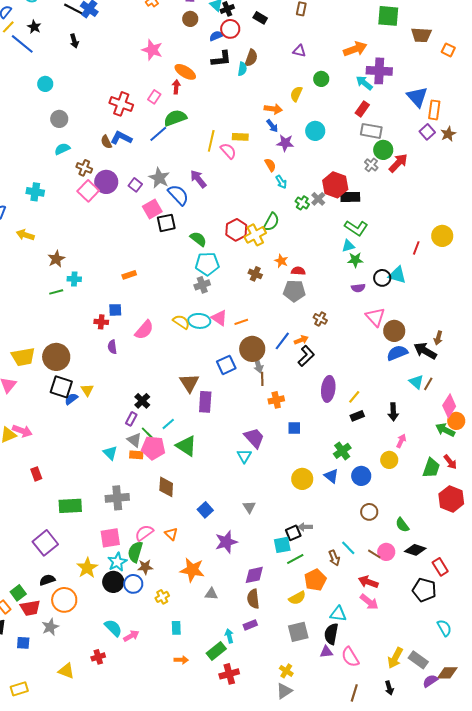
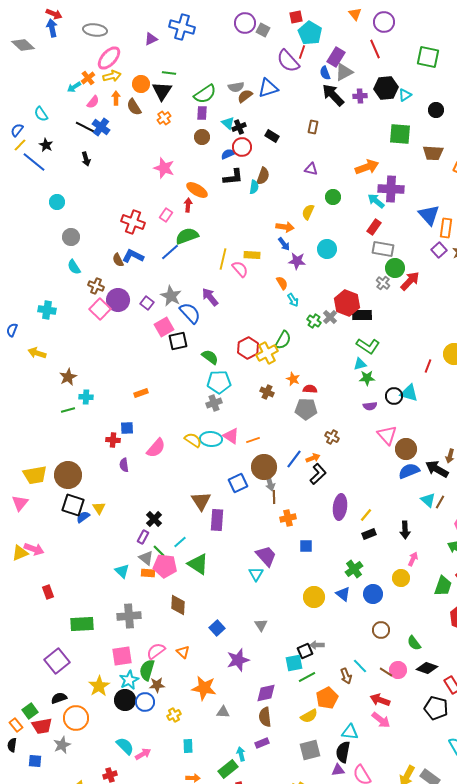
cyan semicircle: (62, 149) -> (74, 267), turned -98

